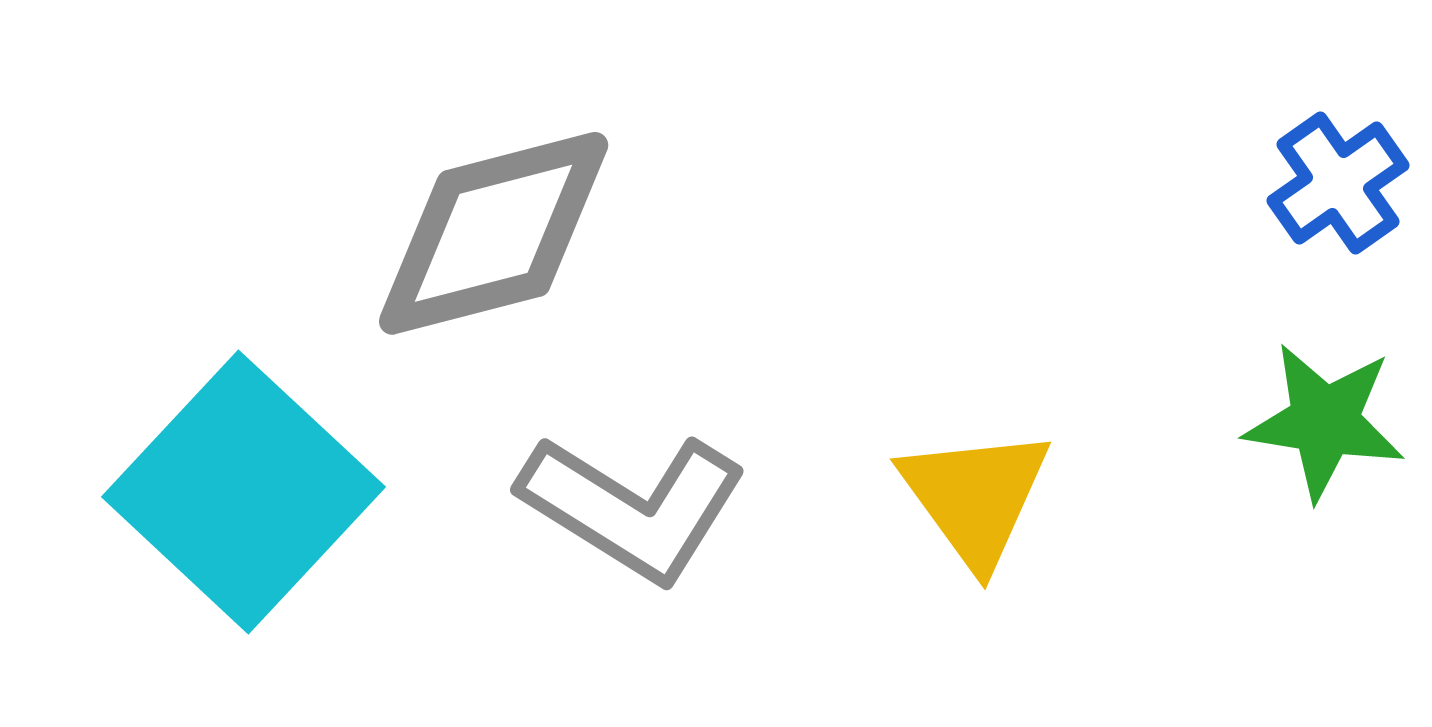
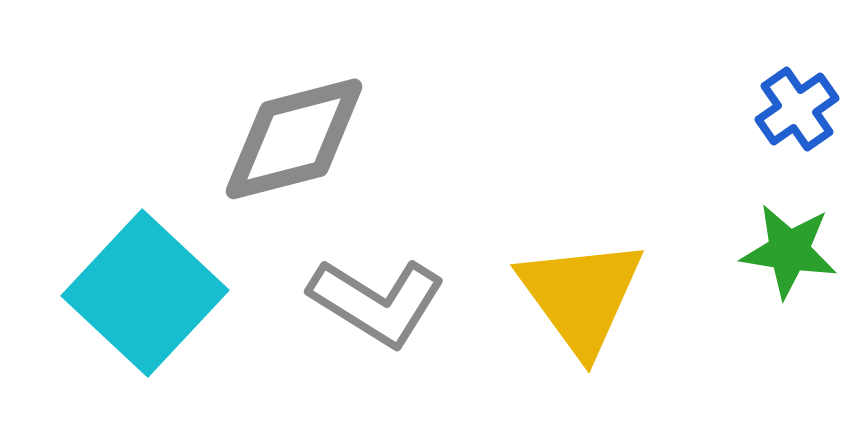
yellow triangle: (975, 497) -> (581, 296), size x1.4

